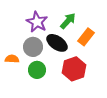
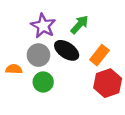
orange rectangle: (86, 37) -> (99, 55), moved
red hexagon: (74, 69) -> (108, 83), moved

